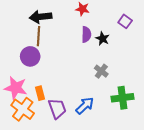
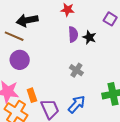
brown line: (38, 36) -> (14, 36), moved, turned -66
gray cross: (101, 71) -> (76, 70), moved

